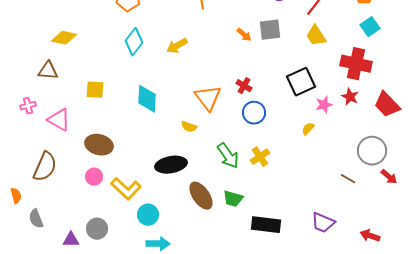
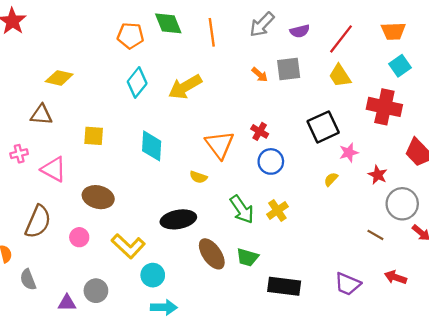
yellow arrow: (177, 46) -> (185, 87), size x1.4
red star: (350, 97) -> (378, 175), moved
pink circle: (94, 177) -> (79, 237), moved
red arrow: (370, 236) -> (396, 277), moved

